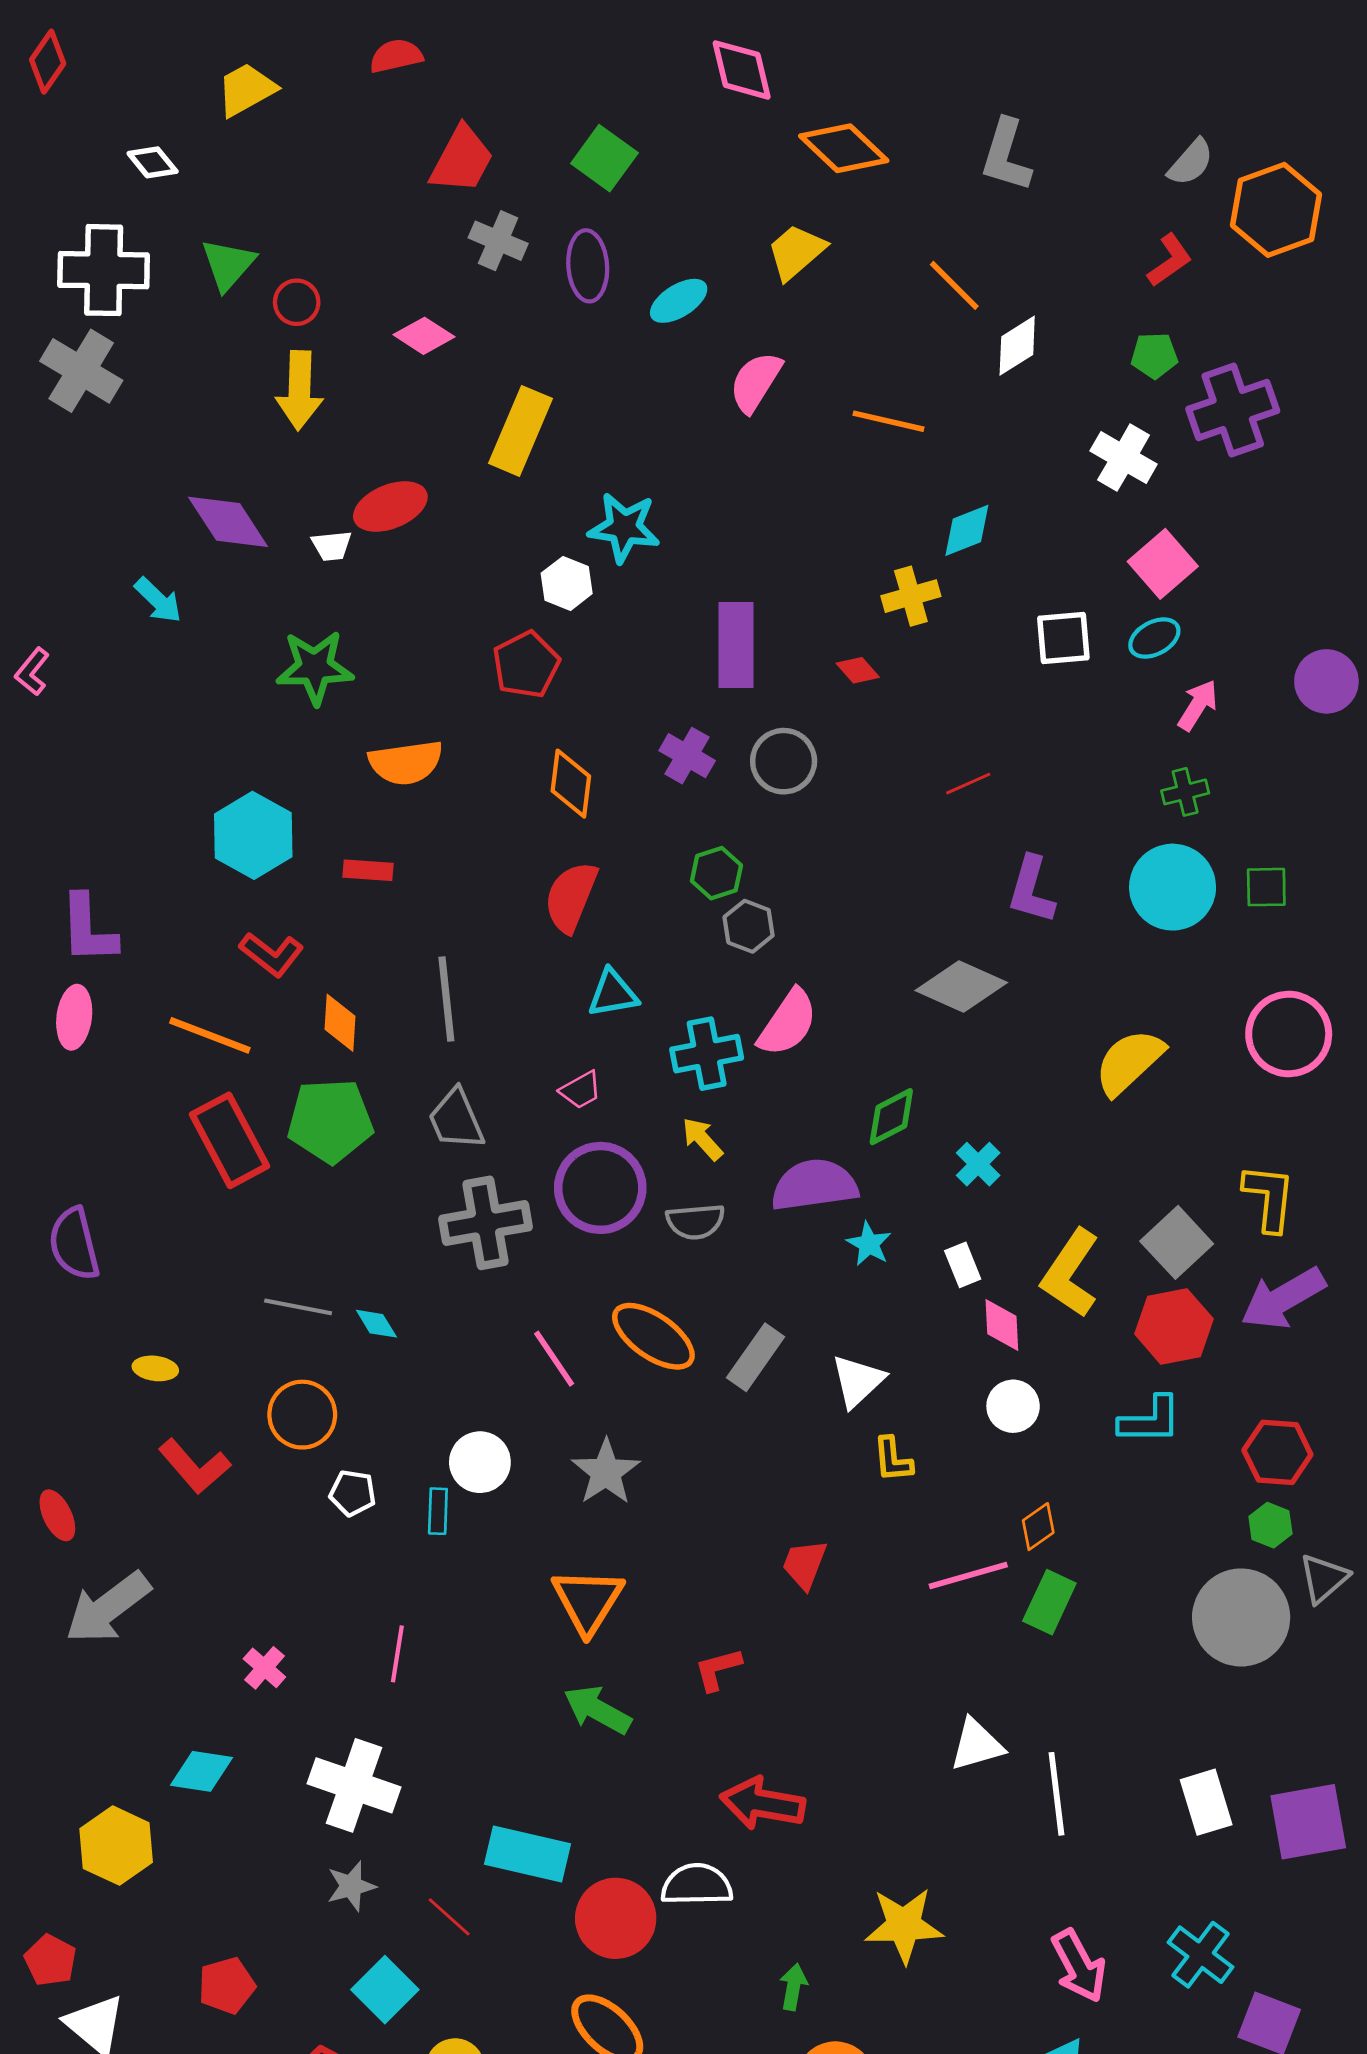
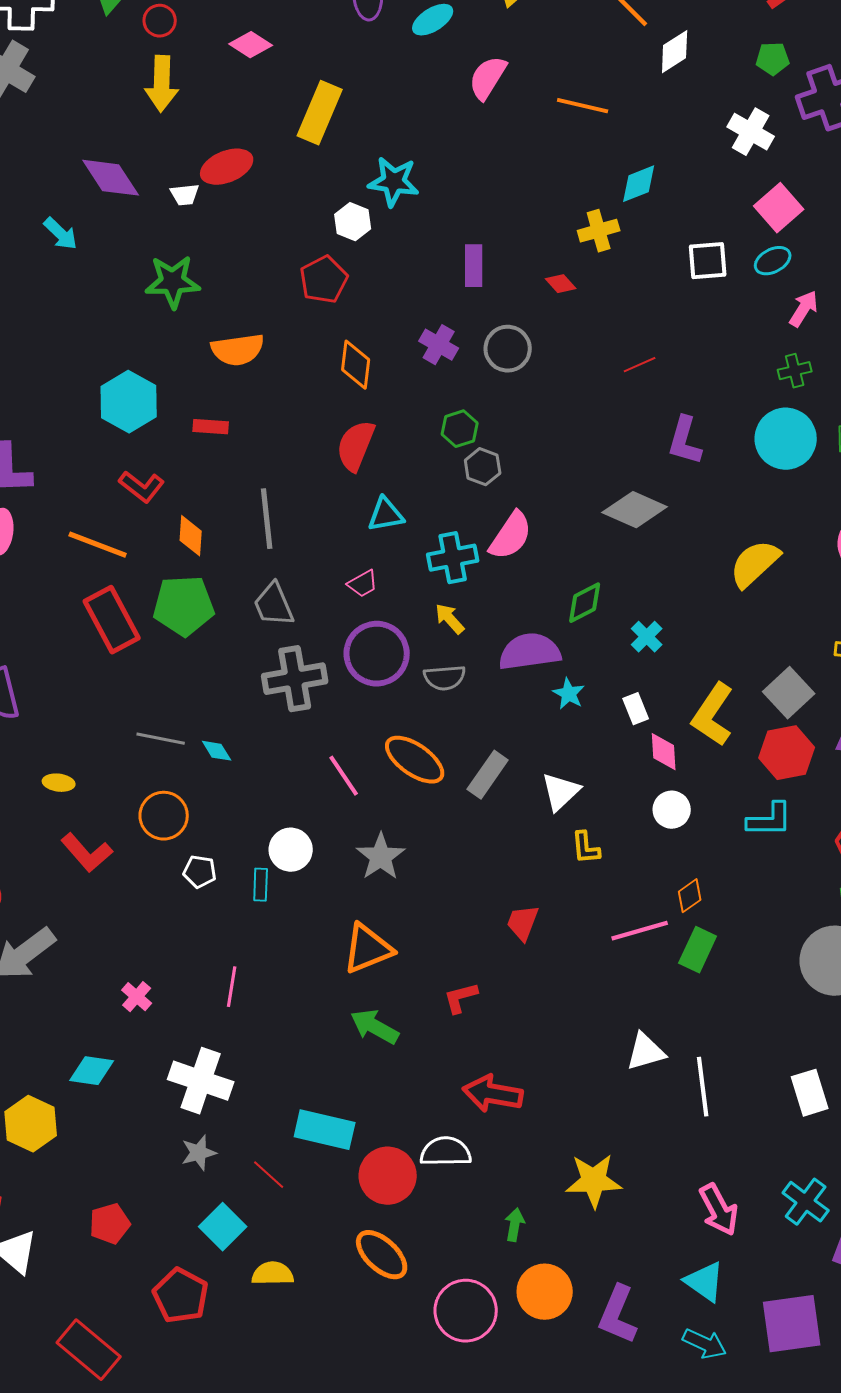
purple rectangle: (736, 645) -> (474, 266), size x0.7
orange triangle: (588, 1601) -> (368, 949), turned 36

